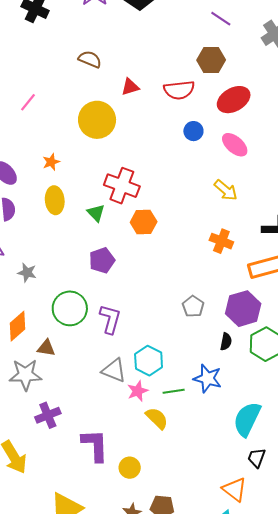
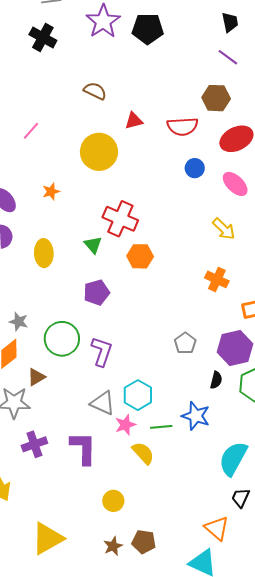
yellow ellipse: (55, 200) -> (44, 253), moved
gray star: (27, 273) -> (19, 322), moved
brown triangle: (46, 348) -> (36, 377), turned -42
purple L-shape: (95, 445) -> (83, 448), moved

